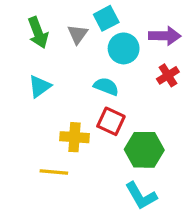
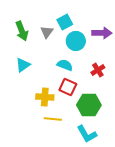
red cross: (168, 75) -> (98, 70), moved
yellow line: (54, 172) -> (53, 119), moved

